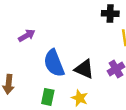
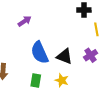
purple arrow: (27, 35) -> (25, 21), moved

